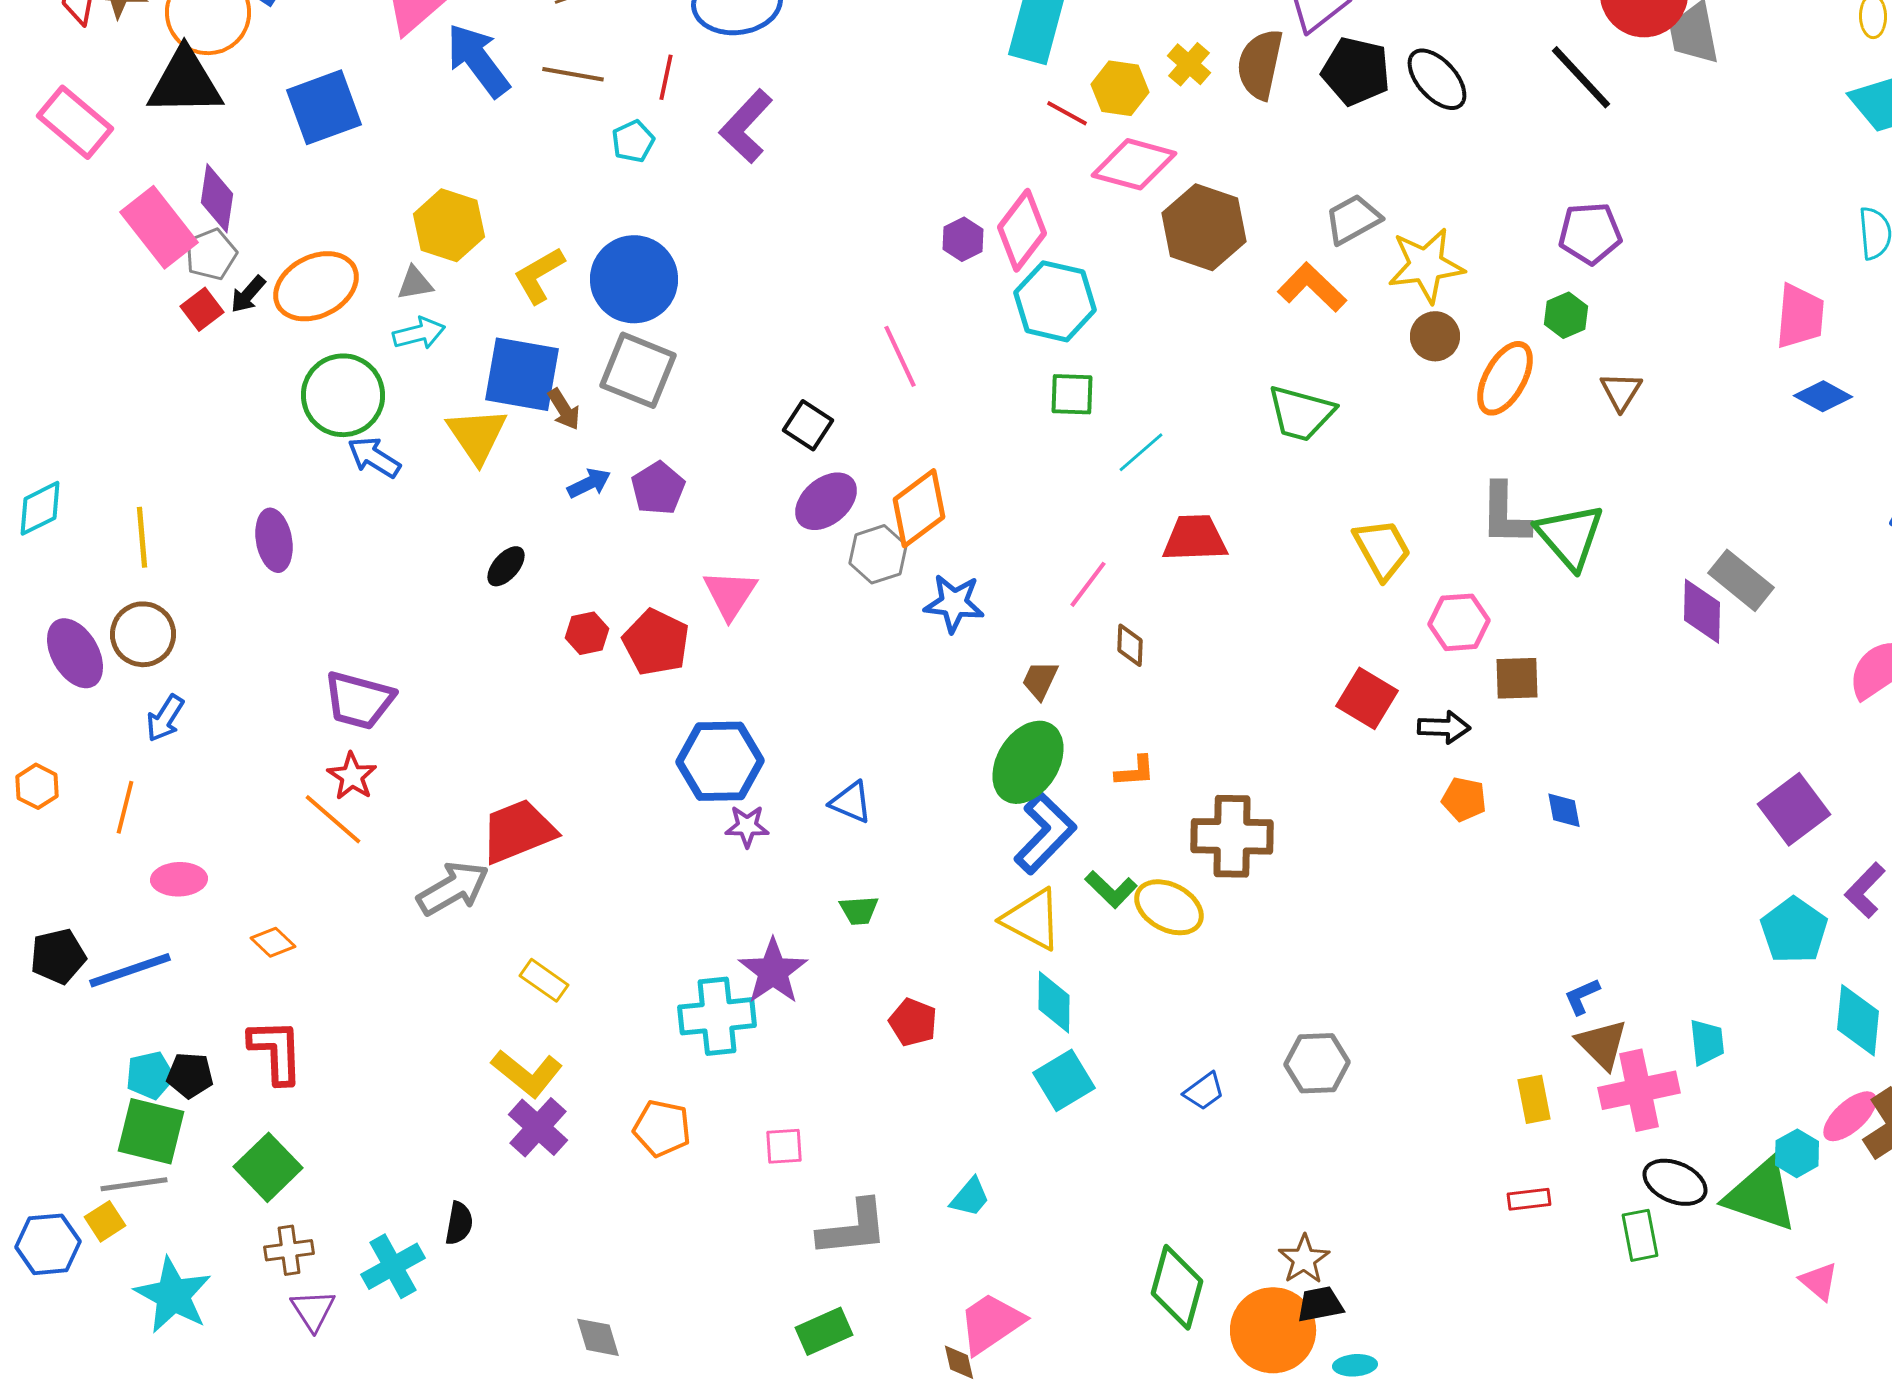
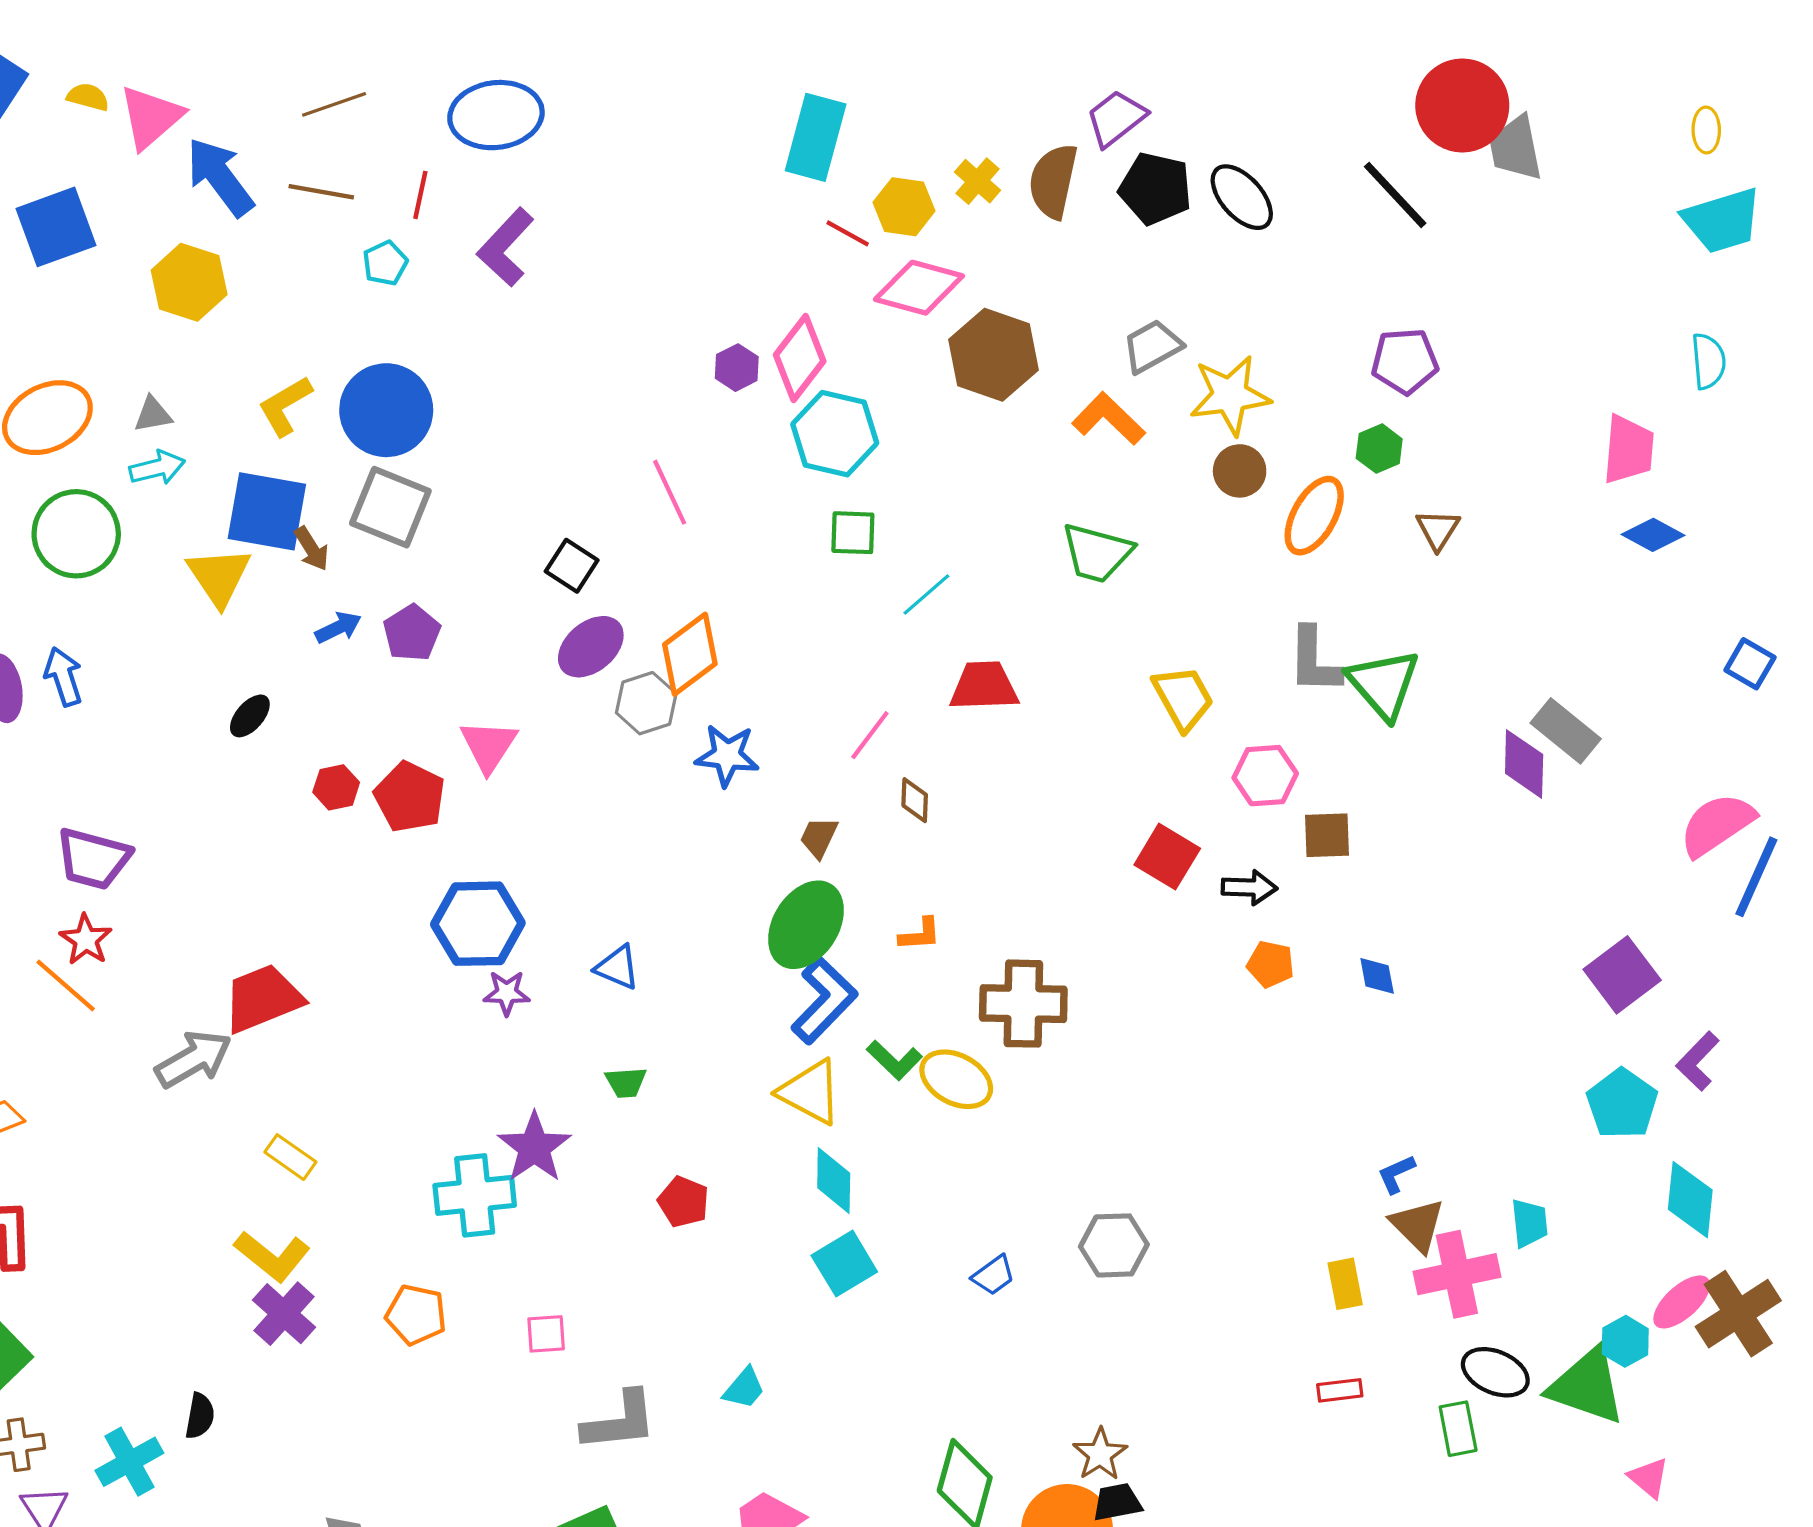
yellow hexagon: (449, 225) -> (189, 282), moved
blue arrow: (374, 457) -> (63, 677), moved, turned 40

